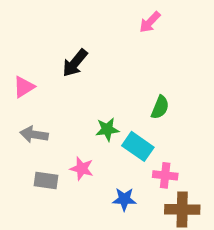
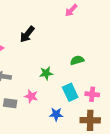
green semicircle: (160, 107) -> (77, 60), turned -128
cyan rectangle: (138, 146) -> (70, 92), moved, turned 30
pink cross: (165, 175) -> (92, 94), moved

